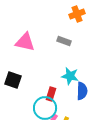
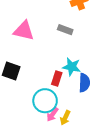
red rectangle: (51, 94) -> (57, 78), moved

